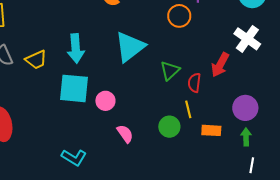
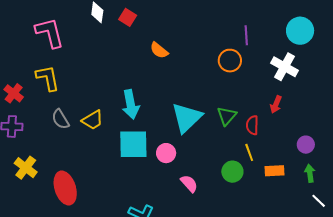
white cross: (247, 39) -> (284, 67), moved
cyan triangle: (130, 47) -> (187, 118), moved
red arrow: (220, 65) -> (276, 104), size x0.7
purple circle: (245, 108) -> (306, 145), size x0.7
white line: (252, 165) -> (319, 201), turned -49

